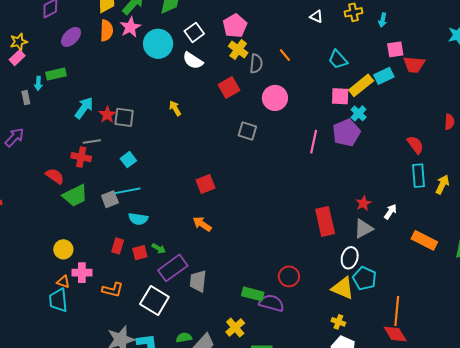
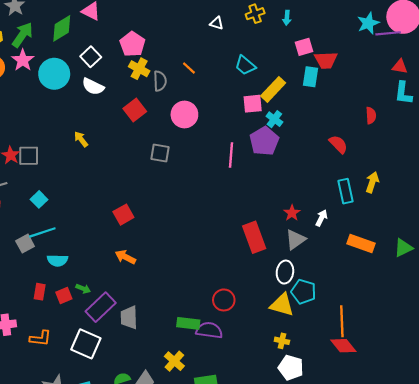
cyan rectangle: (384, 76) -> (311, 77), moved, turned -48
cyan rectangle: (418, 176) -> (346, 191), moved

